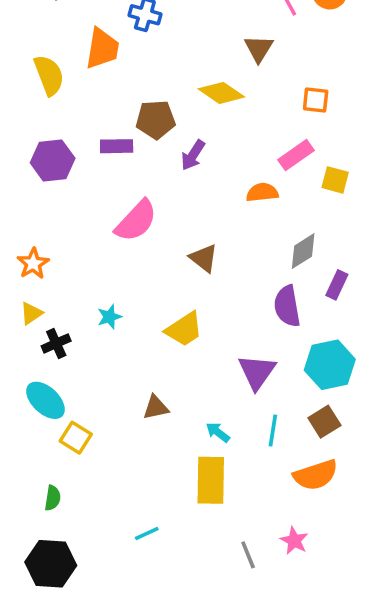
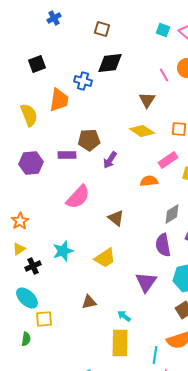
yellow diamond: (221, 93) -> (142, 131), moved
cyan star: (109, 317) -> (63, 251), size x1.5
cyan line: (273, 431) -> (155, 355), moved
yellow square: (76, 438) -> (44, 319), turned -36
green semicircle: (53, 498) -> (26, 339), moved

